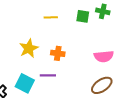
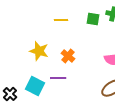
yellow star: (29, 48) -> (39, 51), turned -30
orange cross: (58, 53) -> (68, 56), turned 32

